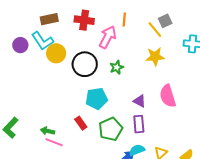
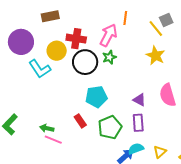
red cross: (84, 20) -> (76, 39), moved
cyan L-shape: (42, 41) -> (40, 69), moved
purple circle: (20, 45) -> (21, 42), size x1.6
yellow star: (155, 57) -> (155, 56), turned 30
green star: (117, 67) -> (109, 57), moved

